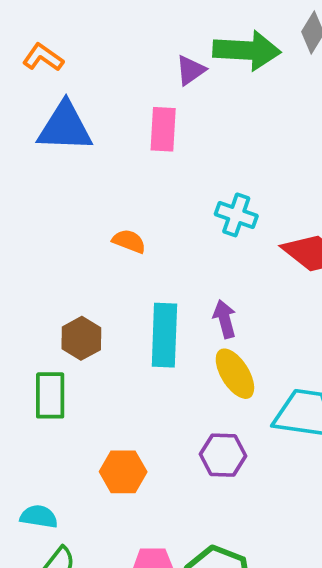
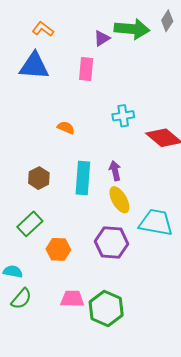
orange L-shape: (43, 57) -> (43, 29), moved
cyan cross: (236, 215) -> (123, 116), turned -30
green rectangle: (50, 395) -> (30, 224), moved, turned 45
purple hexagon: (223, 455) -> (111, 243), size x1.4

